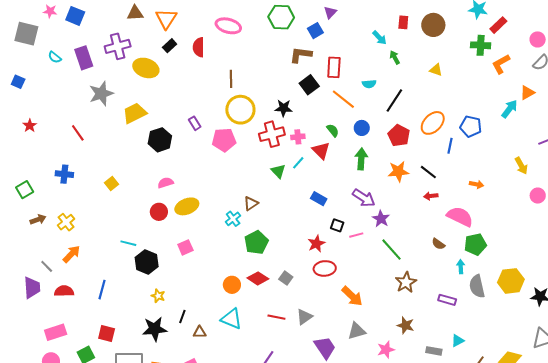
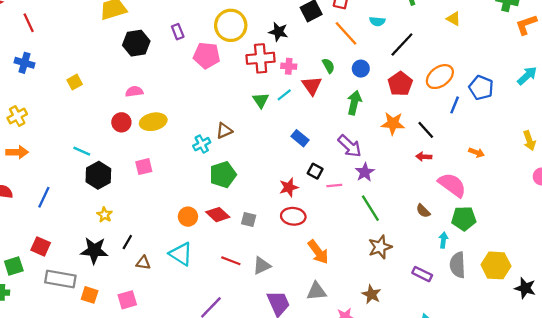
red line: (78, 133) -> (29, 23), moved
orange arrow: (71, 254) -> (17, 152), turned 36
gray square: (286, 278) -> (249, 219), turned -32

